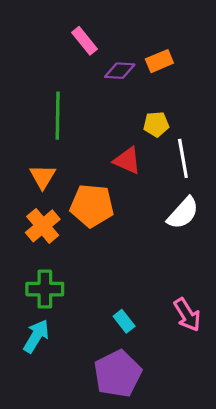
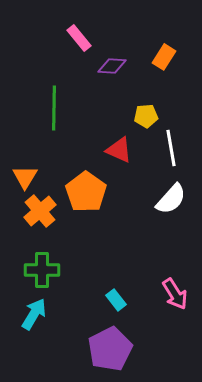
orange rectangle: (159, 61) -> (164, 57), moved, turned -35
orange triangle: (43, 177) -> (25, 177), moved
orange pentagon: (92, 206) -> (86, 192), turned 30

